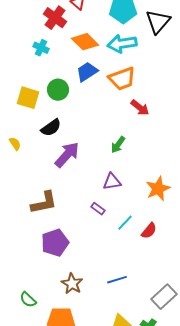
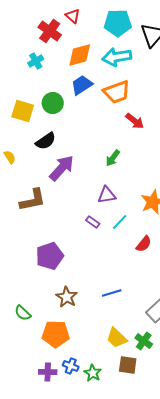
orange diamond: (85, 42) -> (80, 55), turned -60
cyan cross: (41, 48) -> (36, 61), turned 35
brown L-shape: (44, 203) -> (33, 200), moved
cyan line: (125, 223) -> (120, 222), moved

